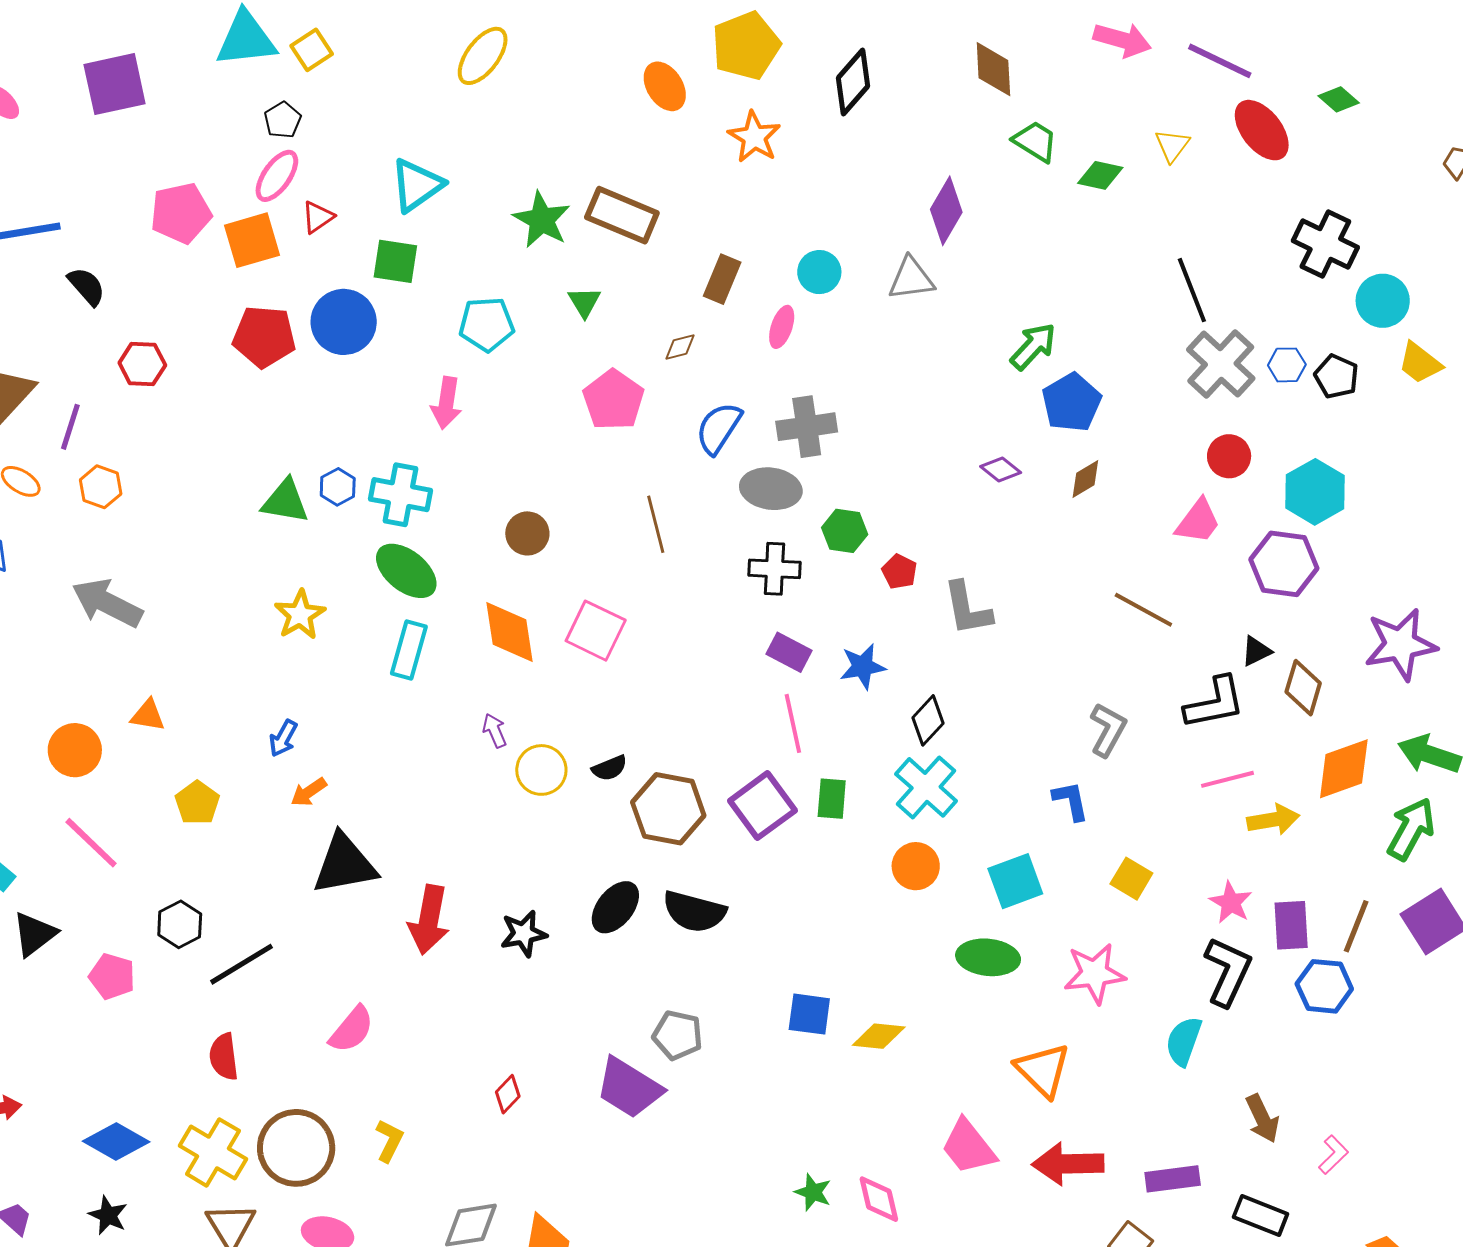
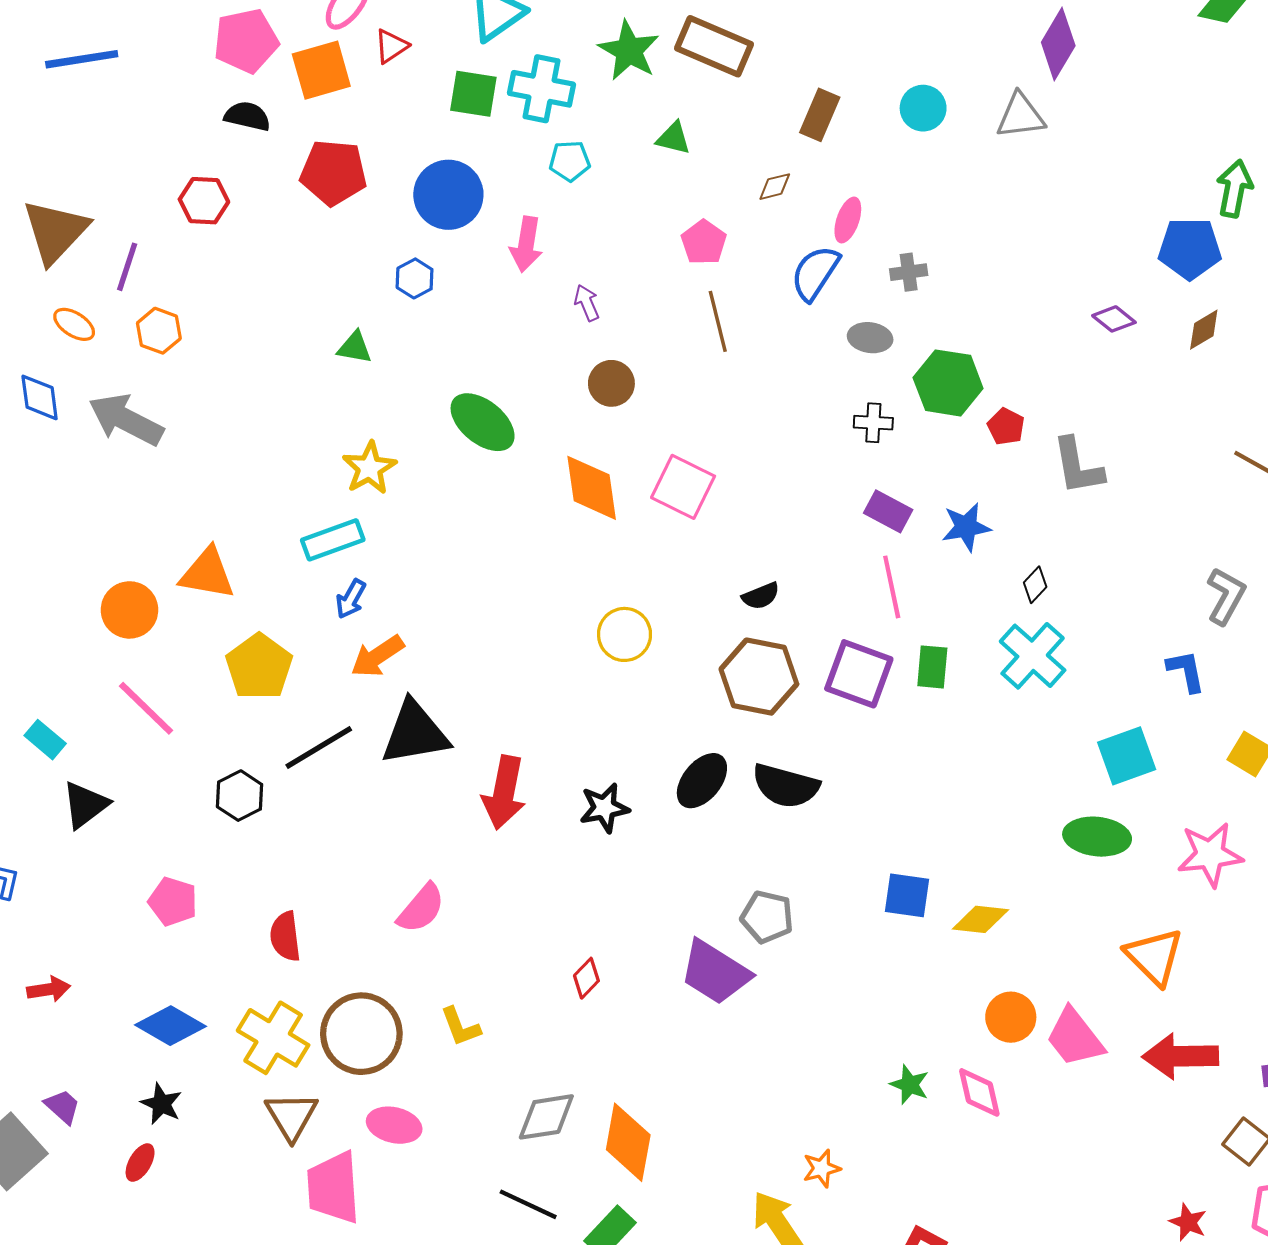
black semicircle: (87, 286) -> (247, 116), moved, turned -36
green triangle: (584, 302) -> (673, 138), turned -45
blue circle: (344, 322) -> (448, 195), moved
cyan pentagon: (487, 324) -> (570, 161), size x0.7
pink ellipse: (782, 327) -> (848, 220), moved
green arrow: (1033, 346) -> (1234, 189), moved, turned -32
pink pentagon: (613, 400) -> (704, 242), size x0.7
blue pentagon: (1072, 403) -> (1190, 248), turned 30
gray cross: (807, 427) -> (909, 272), size x0.6
blue hexagon: (338, 487) -> (415, 278), moved
gray ellipse: (771, 489) -> (870, 338), size x0.7
cyan cross: (401, 495) -> (542, 89), moved
green triangle: (285, 501) -> (355, 347), size x0.7
brown line: (656, 524) -> (718, 321), moved
green hexagon: (845, 531) -> (948, 383), size x1.4
black cross: (774, 569) -> (873, 423), size x0.7
gray arrow: (107, 603) -> (126, 420), moved
cyan rectangle: (409, 650) -> (333, 540), moved, turned 54
orange triangle: (148, 715) -> (207, 573), size x1.5
black diamond: (928, 720) -> (1035, 585), size x0.7
purple arrow: (495, 731) -> (587, 303), moved
black semicircle: (609, 768) -> (761, 596), moved
orange arrow: (309, 792) -> (377, 656), size x1.4
yellow pentagon: (197, 803) -> (259, 667), size x1.4
purple square: (762, 806) -> (859, 674), turned -34
orange circle: (916, 866) -> (1011, 1017), moved
black line: (242, 964) -> (319, 747), moved
pink pentagon: (112, 976) -> (173, 901), moved
yellow L-shape: (389, 1141) -> (460, 1027), turned 132

